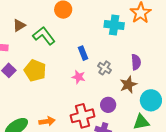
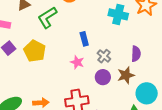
green L-shape: (44, 36) -> (47, 17), turned -90
purple circle: (108, 105) -> (103, 77), moved

